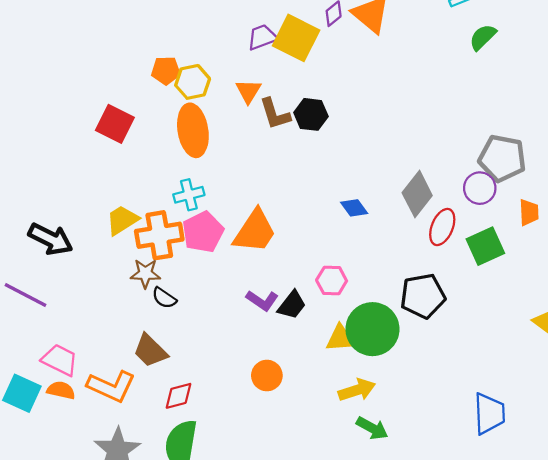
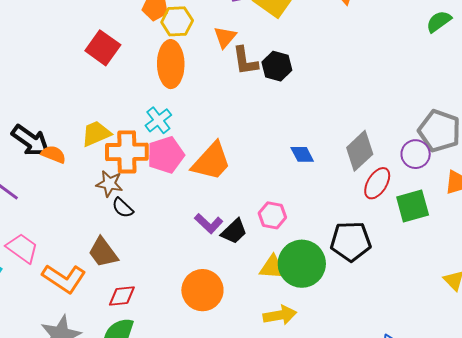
cyan cross: (189, 195) -> (158, 120), turned -32
orange circle: (267, 376) -> (202, 290), size x1.5
orange semicircle: (61, 390) -> (53, 154), moved

